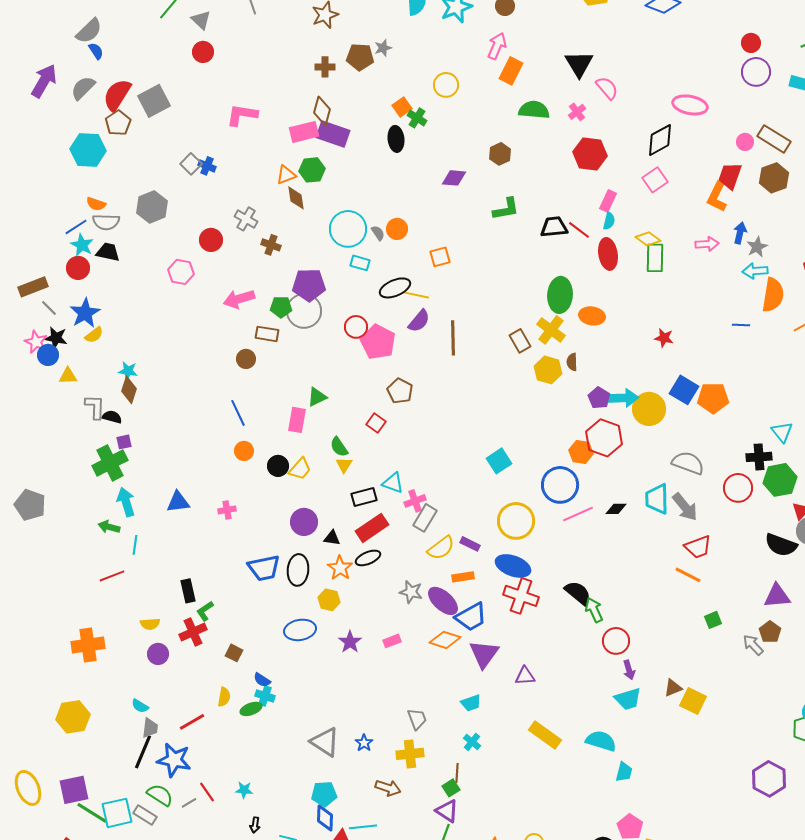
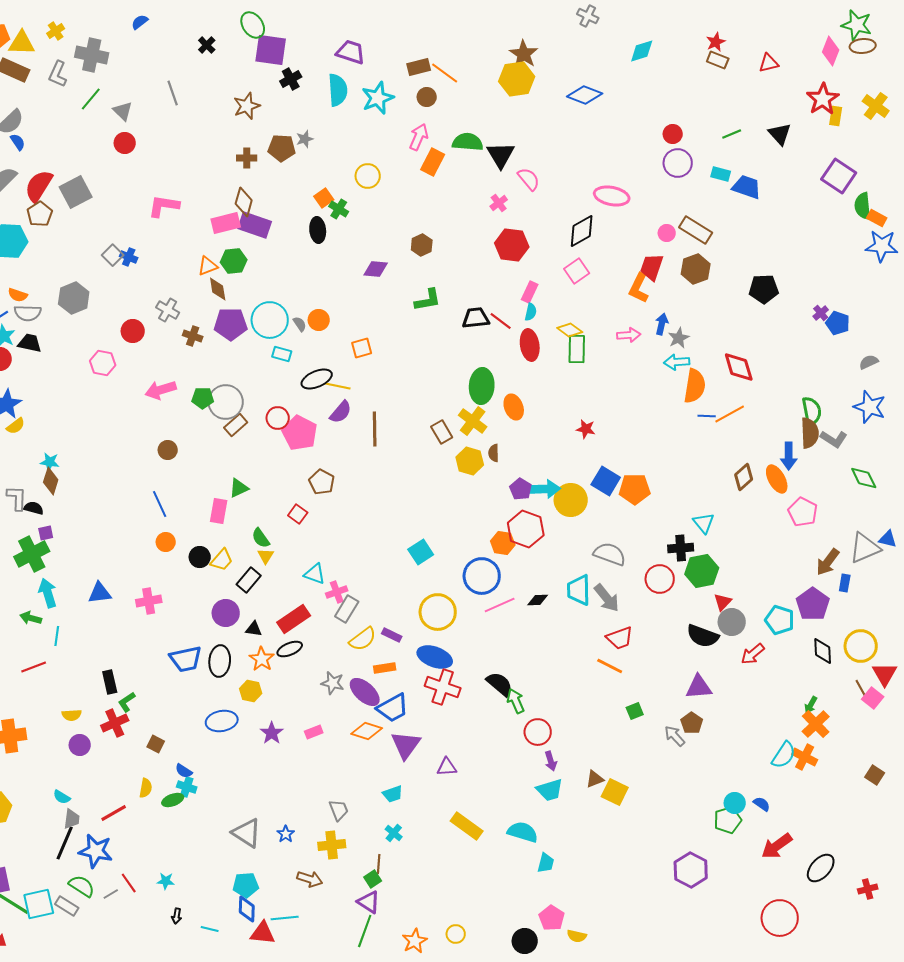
green semicircle: (534, 110) -> (468, 142), moved
purple pentagon: (309, 285) -> (231, 324), moved
orange ellipse: (592, 316) -> (514, 407), turned 60
blue line: (741, 325) -> (707, 416), moved
brown rectangle: (267, 334) -> (236, 425), moved, turned -50
black rectangle: (364, 497) -> (249, 580), moved, turned -35
pink cross: (227, 510) -> (149, 601), size x1.4

